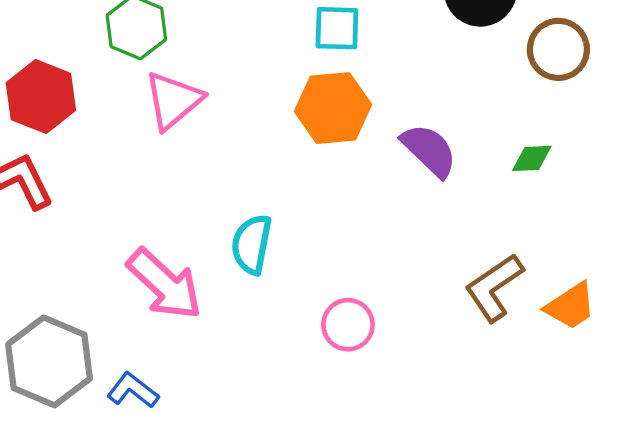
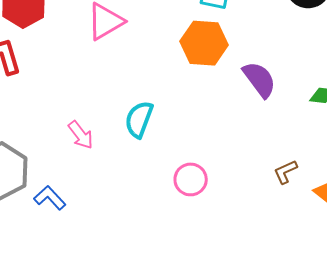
pink arrow: (165, 284) -> (81, 135), size x0.6
brown L-shape: (494, 287) -> (285, 172), size x0.6

